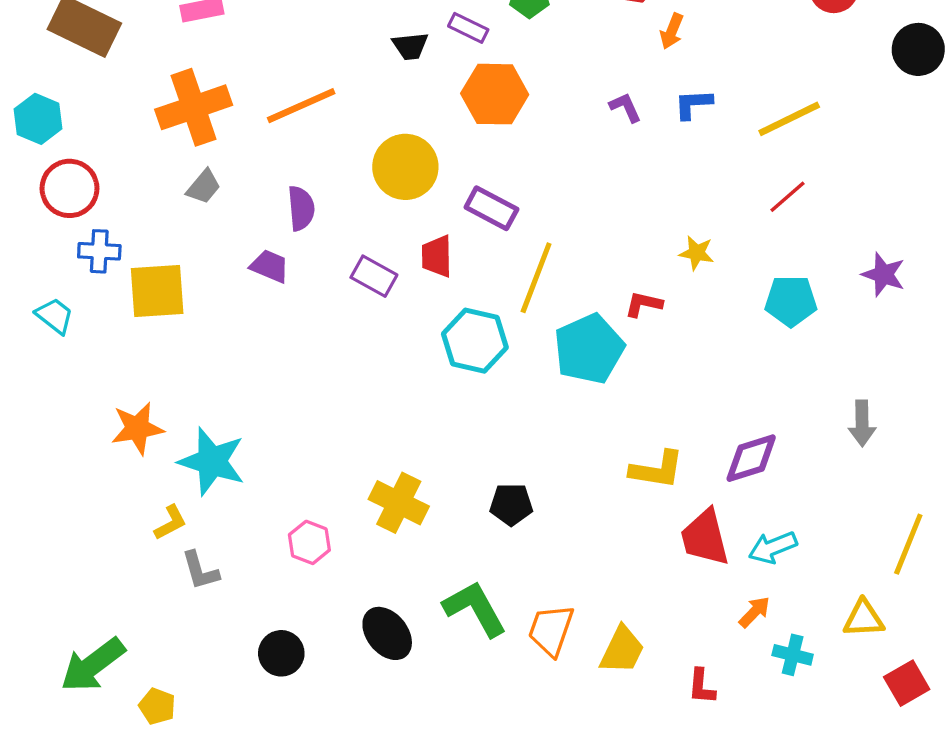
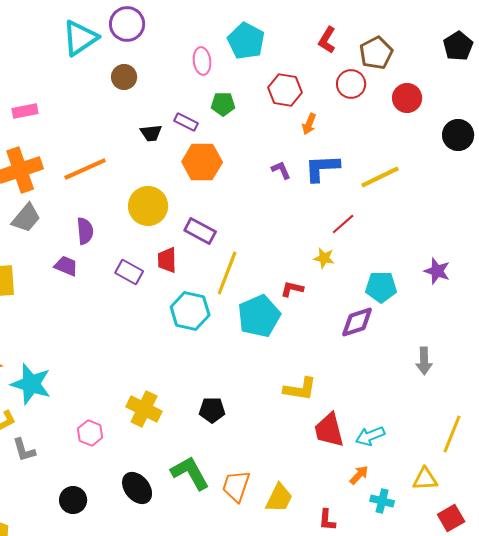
blue L-shape: (693, 104) -> (322, 168), size x1.5
gray trapezoid: (204, 187) -> (26, 218), size x1.4
red line: (788, 197) -> (343, 224), moved
purple diamond: (751, 458) -> (357, 322), moved

